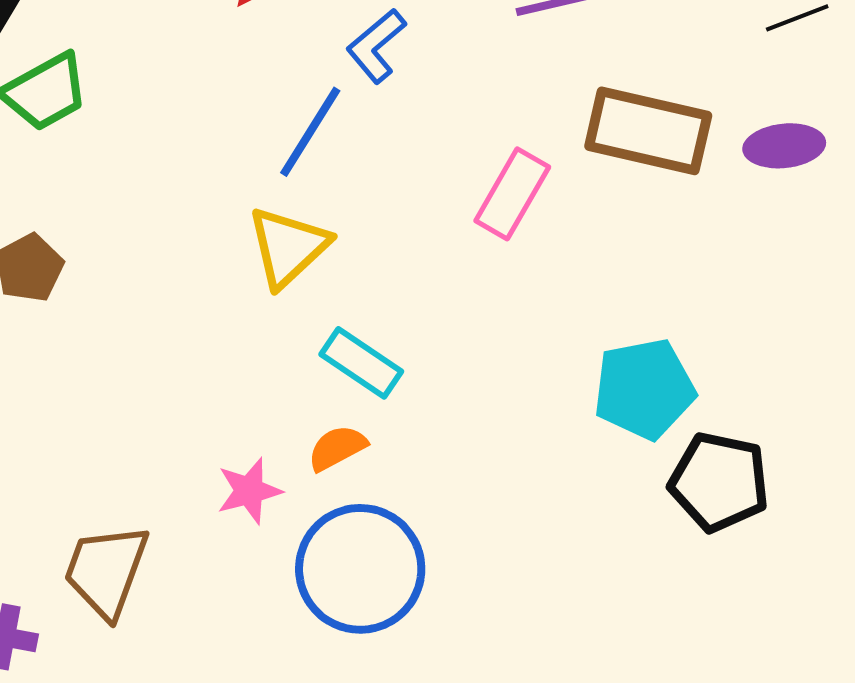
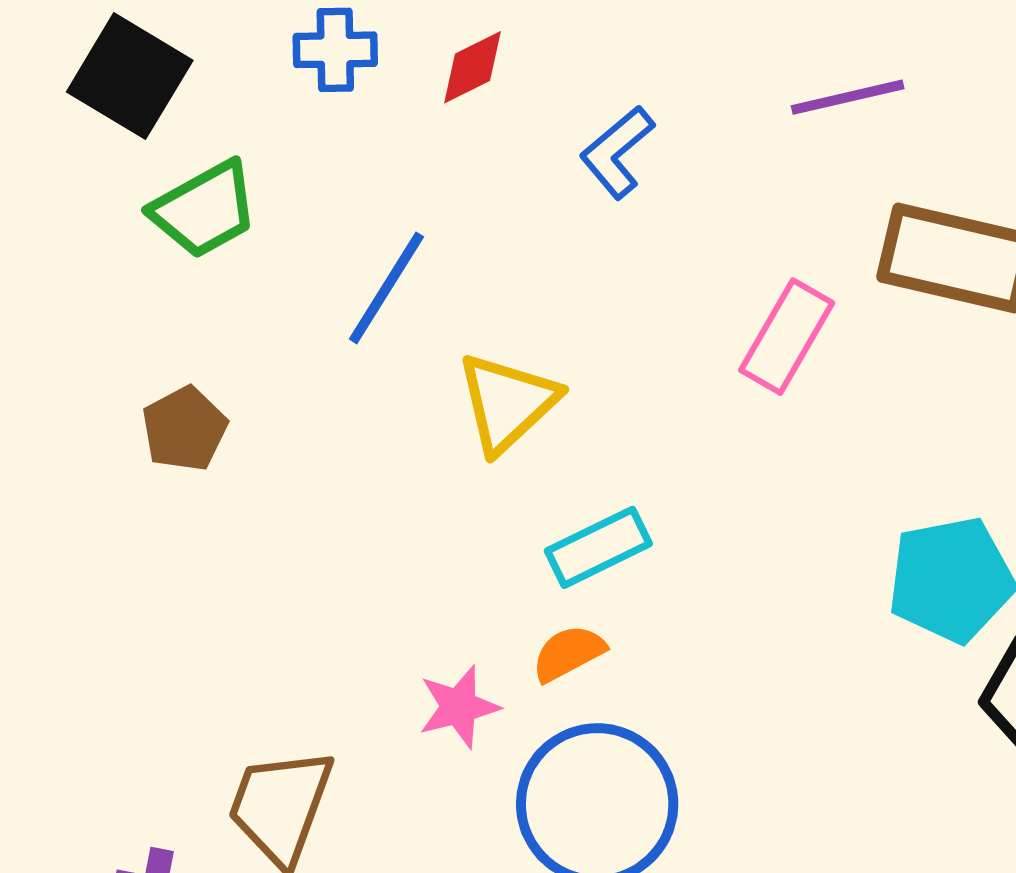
blue line: (310, 132) -> (386, 288), moved
cyan rectangle: (361, 363) -> (598, 547), turned -60

